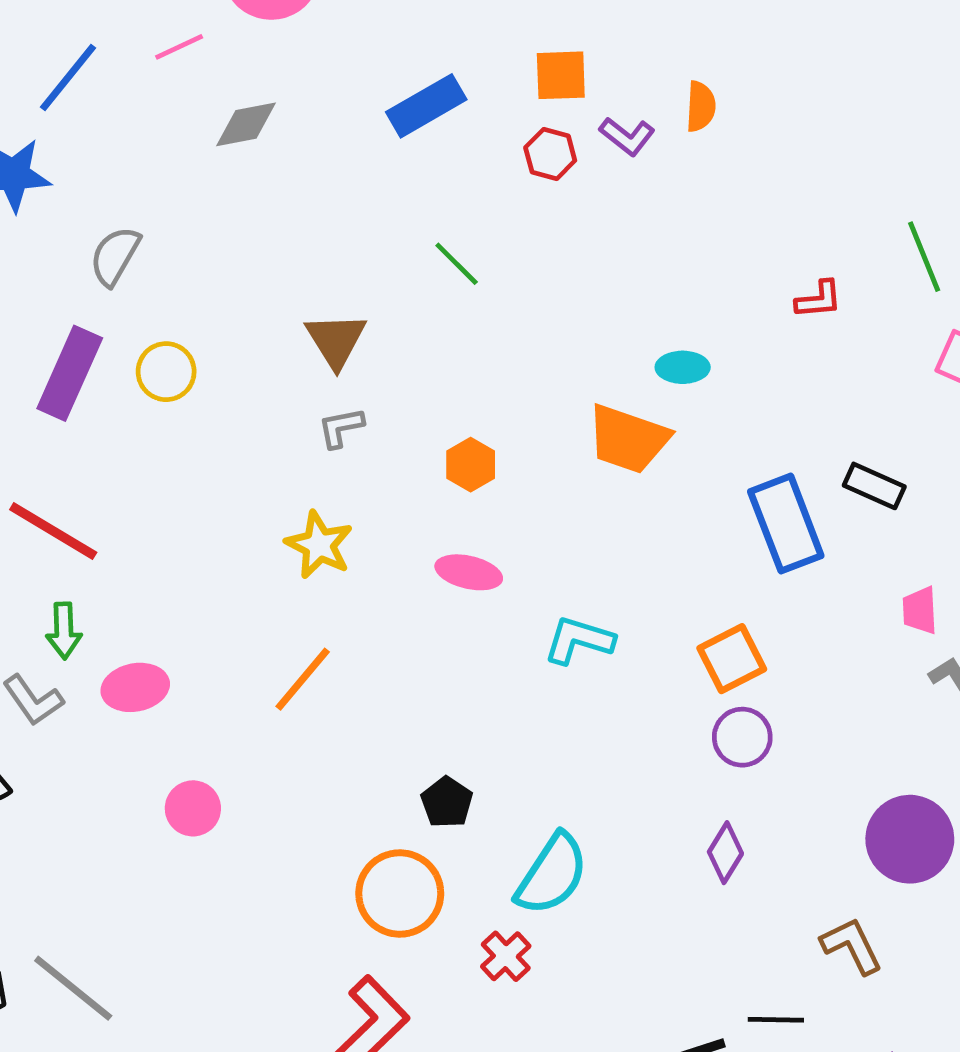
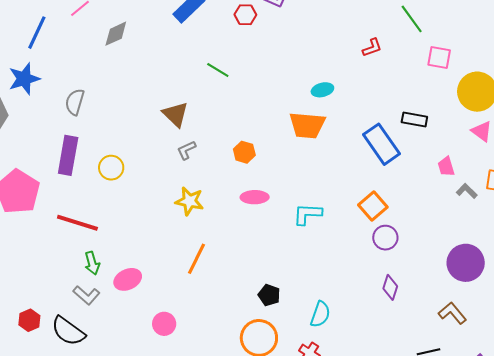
yellow circle: (166, 372) -> (111, 168), moved
cyan semicircle: (552, 874) -> (320, 314), size x0.7

